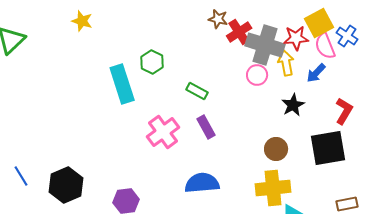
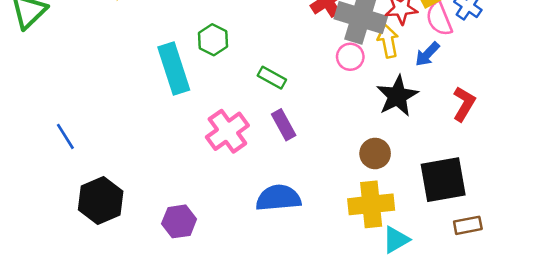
black star: (293, 105) -> (397, 96), size x1.4
black square: (328, 148) -> (443, 180), moved
blue line: (21, 176) -> (65, 136), moved

